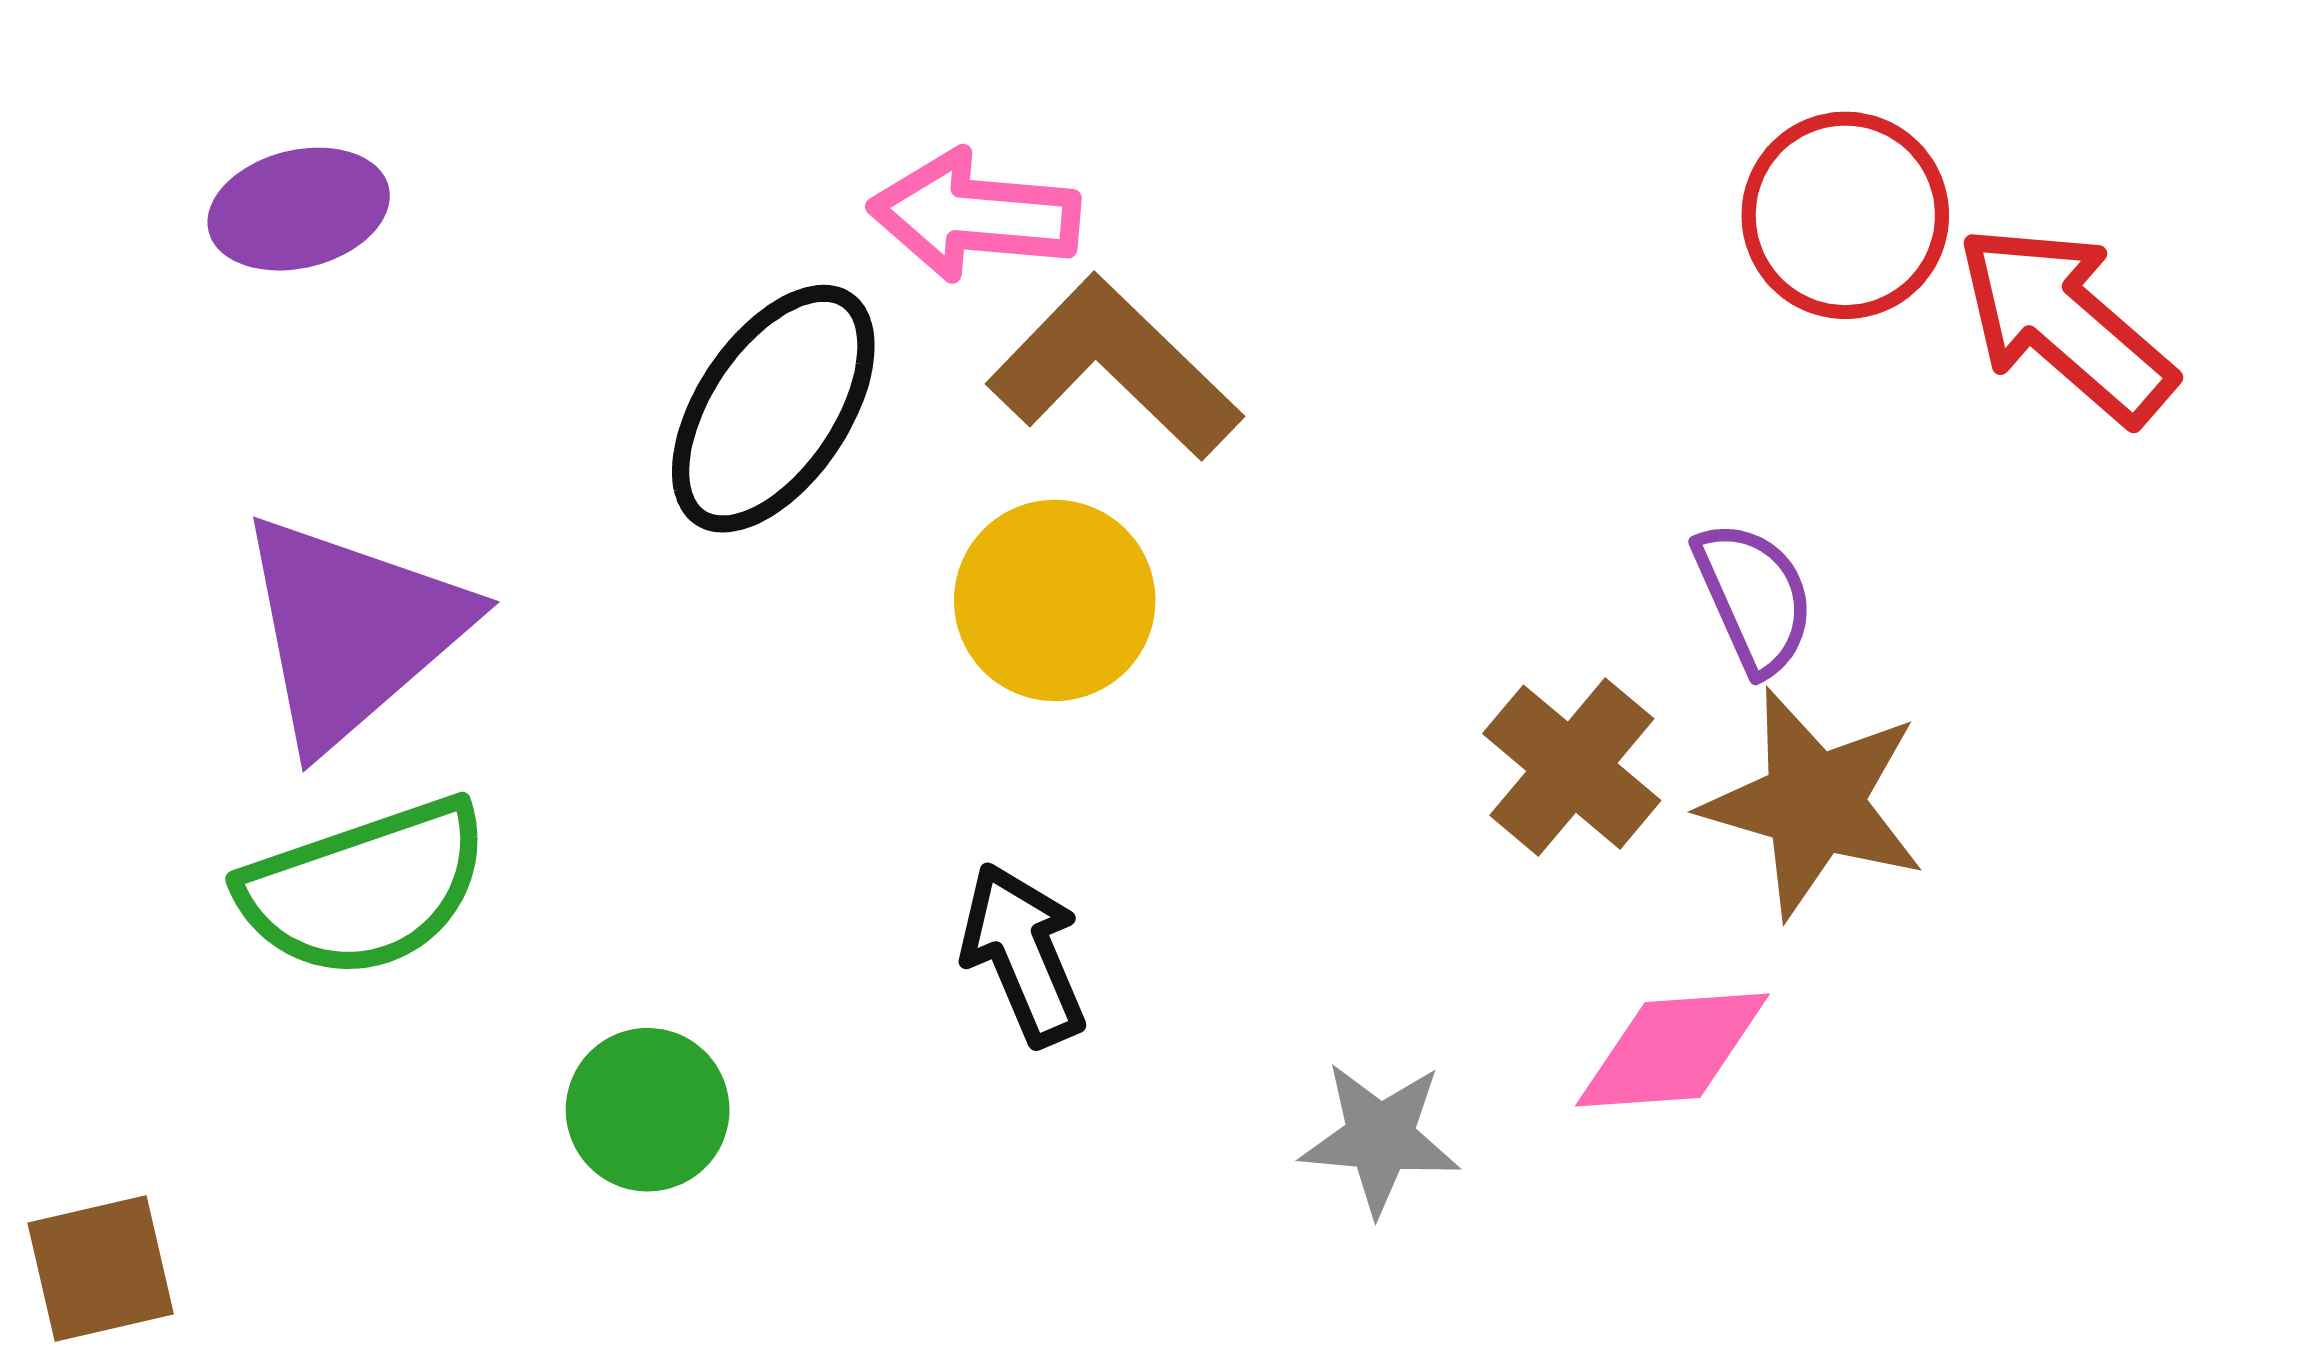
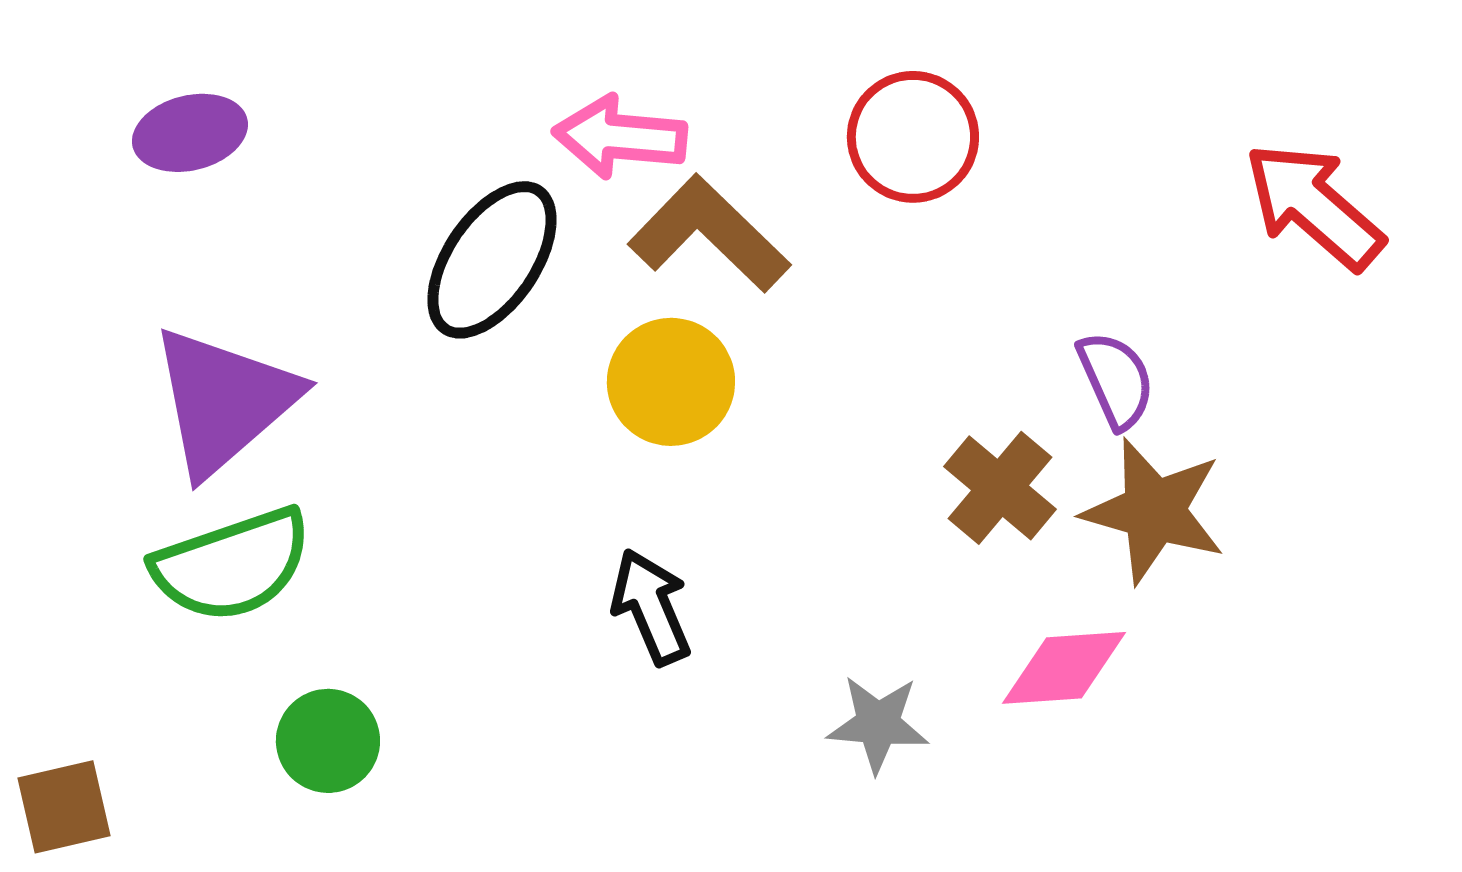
red circle: (1845, 215) -> (913, 137), moved
green circle: (648, 1110) -> (328, 741), moved

